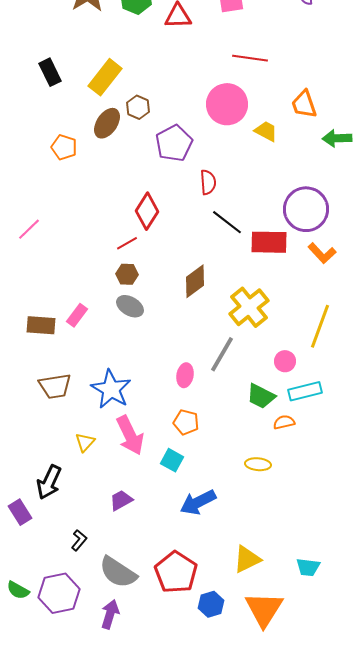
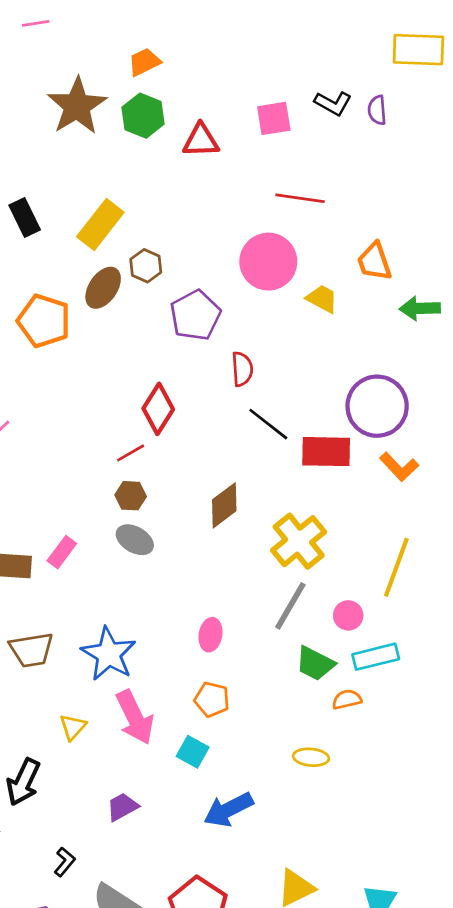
orange pentagon: (64, 147) -> (44, 321), size x1.5
gray line: (222, 354) -> (290, 606), moved

